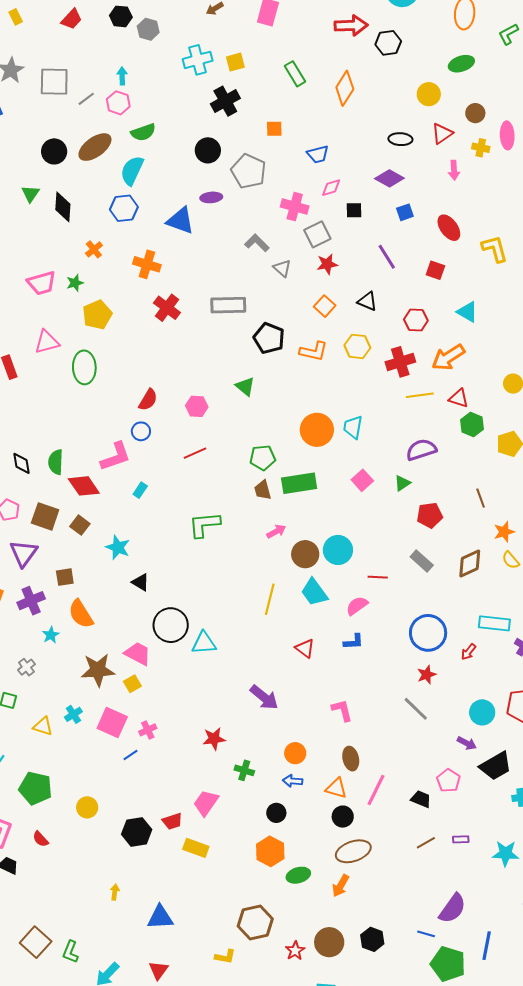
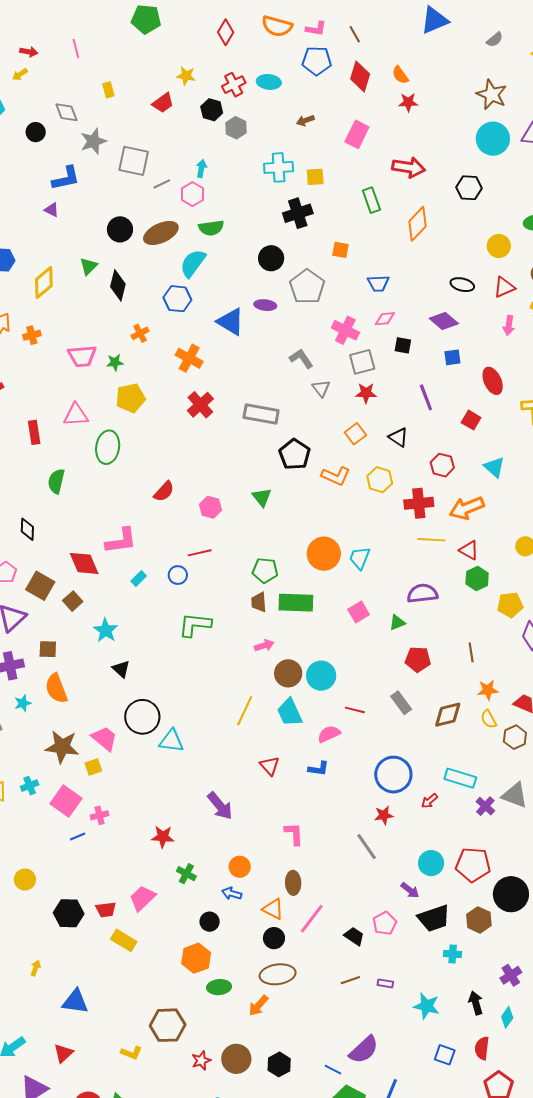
red arrow: (351, 25) -> (409, 167), moved
blue circle: (141, 431) -> (178, 575), moved
green semicircle: (56, 462) -> (56, 481), moved

